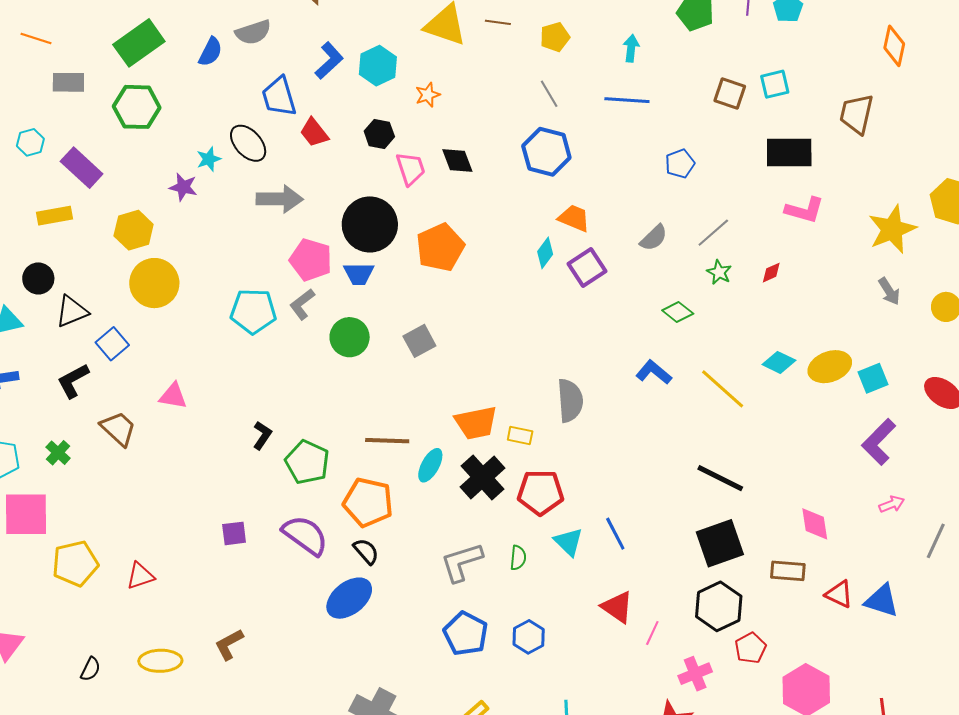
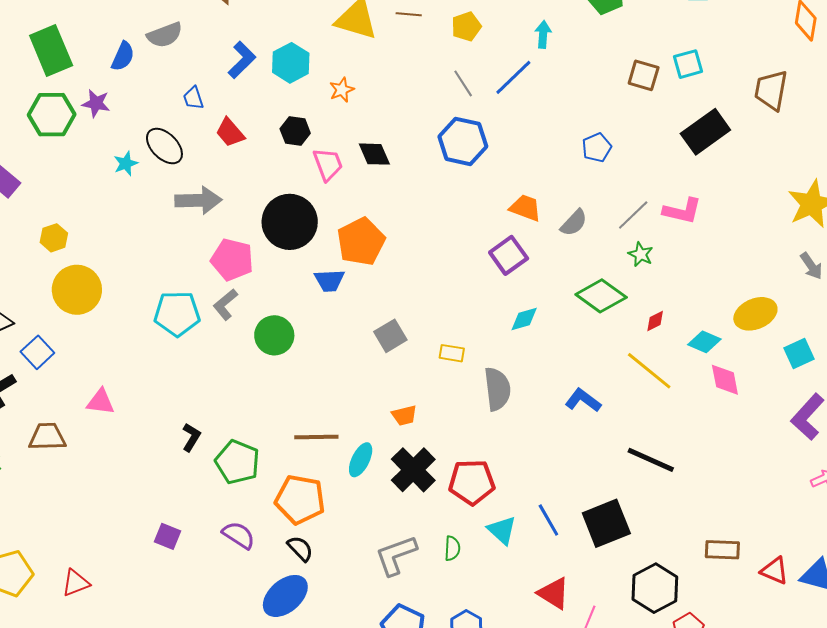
green rectangle: (139, 43) -> (51, 51), turned -75
blue trapezoid: (279, 97) -> (193, 98), size x0.6
blue line: (627, 100) -> (513, 77), moved, turned -45
black rectangle: (789, 153) -> (705, 132), turned -33
purple star: (183, 187) -> (96, 103), moved
pink L-shape: (804, 210) -> (682, 211), moved
orange trapezoid: (574, 218) -> (525, 208), moved
yellow hexagon: (134, 230) -> (54, 238), size x0.7
cyan diamond: (545, 253) -> (524, 319), moved, turned 40
red diamond: (771, 273) -> (655, 321), moved
blue trapezoid: (359, 274) -> (329, 280), moved
green diamond: (678, 312) -> (601, 296), size x1.6
gray square: (419, 341) -> (390, 336), moved
yellow ellipse: (830, 367) -> (755, 314), moved
blue L-shape: (654, 372) -> (583, 400), moved
orange trapezoid: (476, 423) -> (404, 415), size x0.6
brown trapezoid: (118, 429) -> (47, 437), turned -42
yellow rectangle: (520, 435) -> (452, 353), moved
pink diamond: (815, 524) -> (725, 380), moved
purple square: (234, 533) -> (167, 536), turned 32
purple semicircle: (305, 535) -> (239, 535), size x0.7
black square: (720, 543) -> (606, 523), moved

